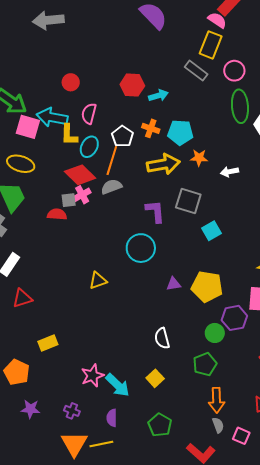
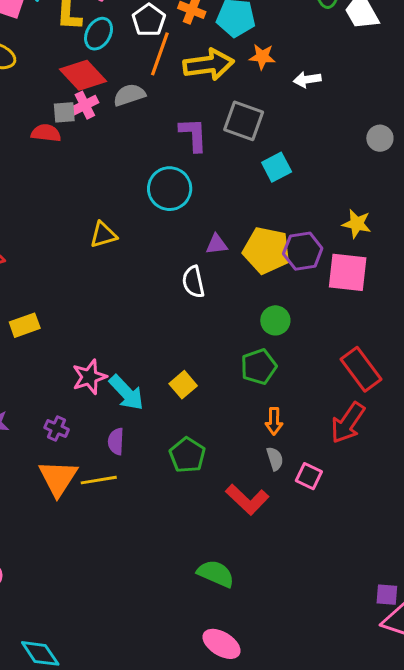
orange line: (112, 161) -> (160, 54), moved
purple hexagon: (234, 318) -> (303, 251), moved
white semicircle: (162, 338) -> (193, 282), moved
orange arrow: (217, 400) -> (274, 421), size x0.7

